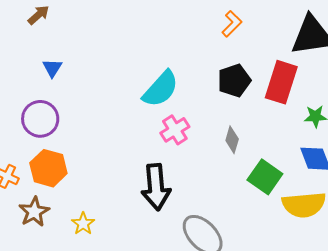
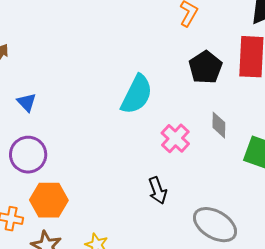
pink cross: (175, 130) -> (175, 138), moved
black arrow: (156, 187) -> (158, 190), size x0.6

